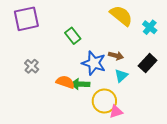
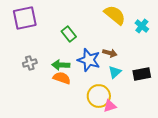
black rectangle: (148, 63) -> (142, 74), moved, turned 36
gray cross: (32, 66) -> (30, 63), turned 32
green arrow: (80, 84) -> (61, 65), moved

